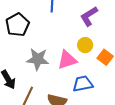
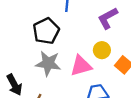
black pentagon: (17, 25) -> (46, 31), moved

